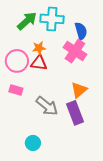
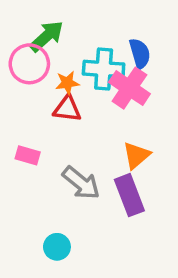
cyan cross: (52, 19) -> (104, 69), moved
pink circle: (17, 61) -> (29, 64), moved

